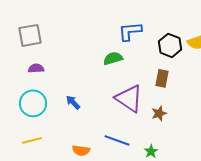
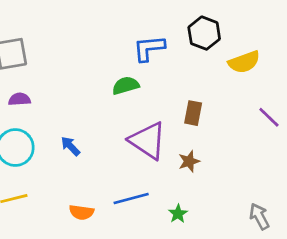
black hexagon: (170, 45) -> (204, 33), moved
blue line: (117, 140) -> (131, 199), turned -35

